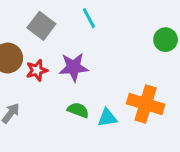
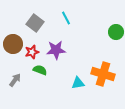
green semicircle: (78, 110) -> (40, 70), moved

